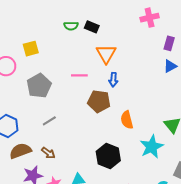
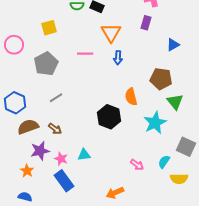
purple rectangle: (169, 43) -> (146, 23), moved
yellow square: (31, 49) -> (49, 28), moved
brown pentagon: (99, 101) -> (161, 79), moved
black hexagon: (108, 156) -> (109, 117), moved

